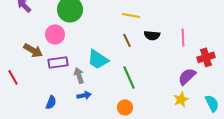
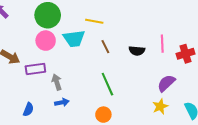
yellow line: (131, 15) -> (94, 21), moved
pink circle: (55, 34) -> (46, 41), moved
black semicircle: (152, 35) -> (137, 51), moved
red cross: (206, 57) -> (186, 54), moved
cyan trapezoid: (98, 59) -> (74, 39), moved, turned -40

